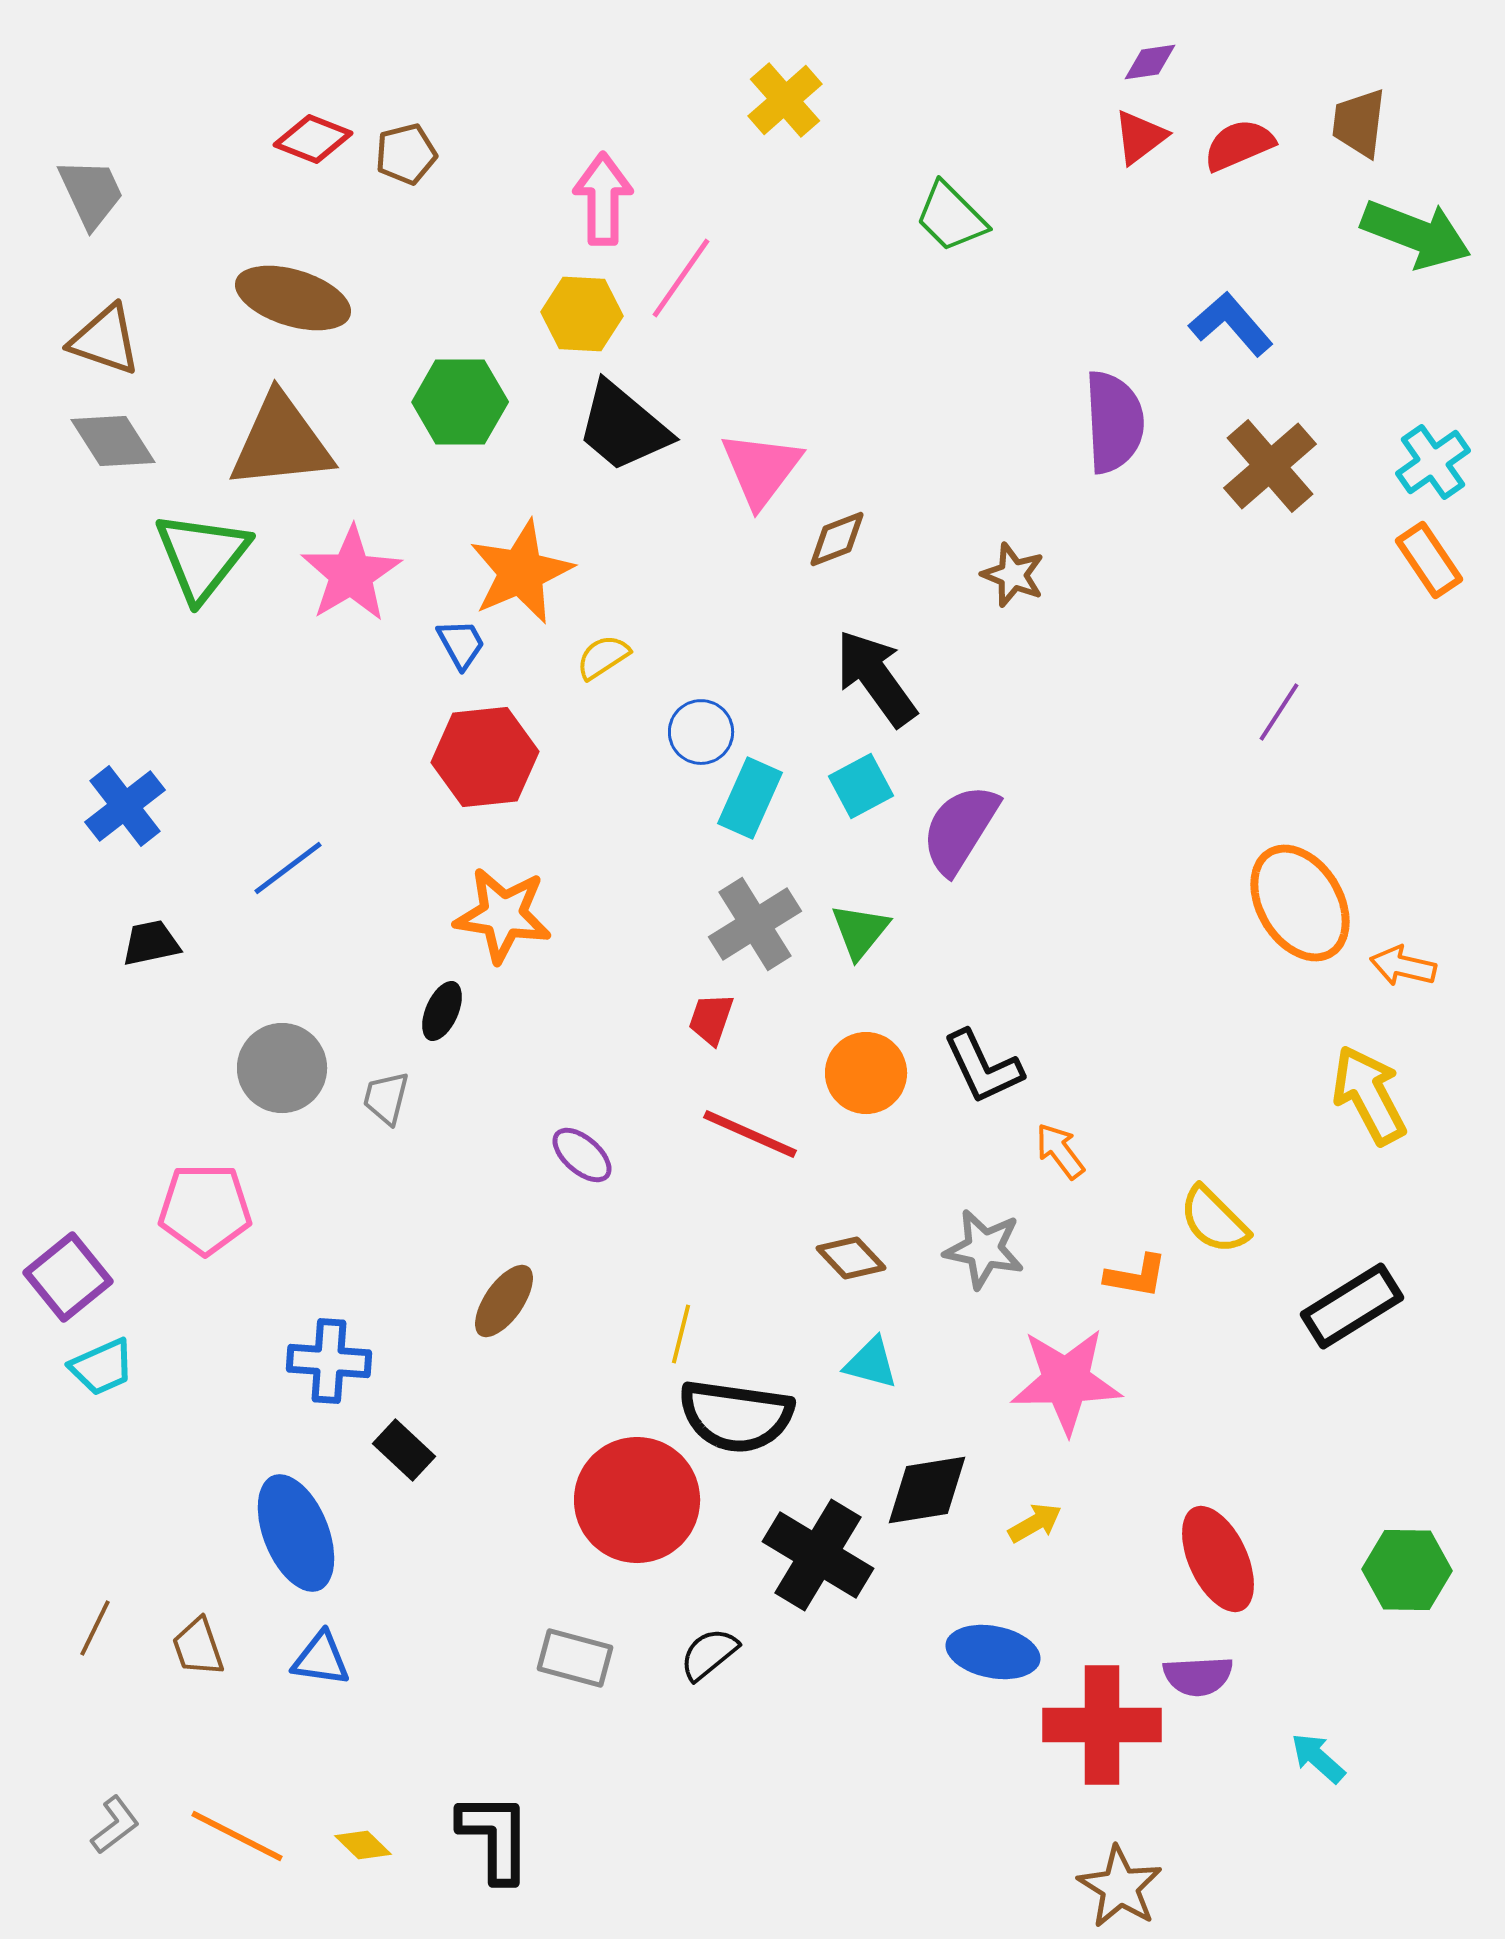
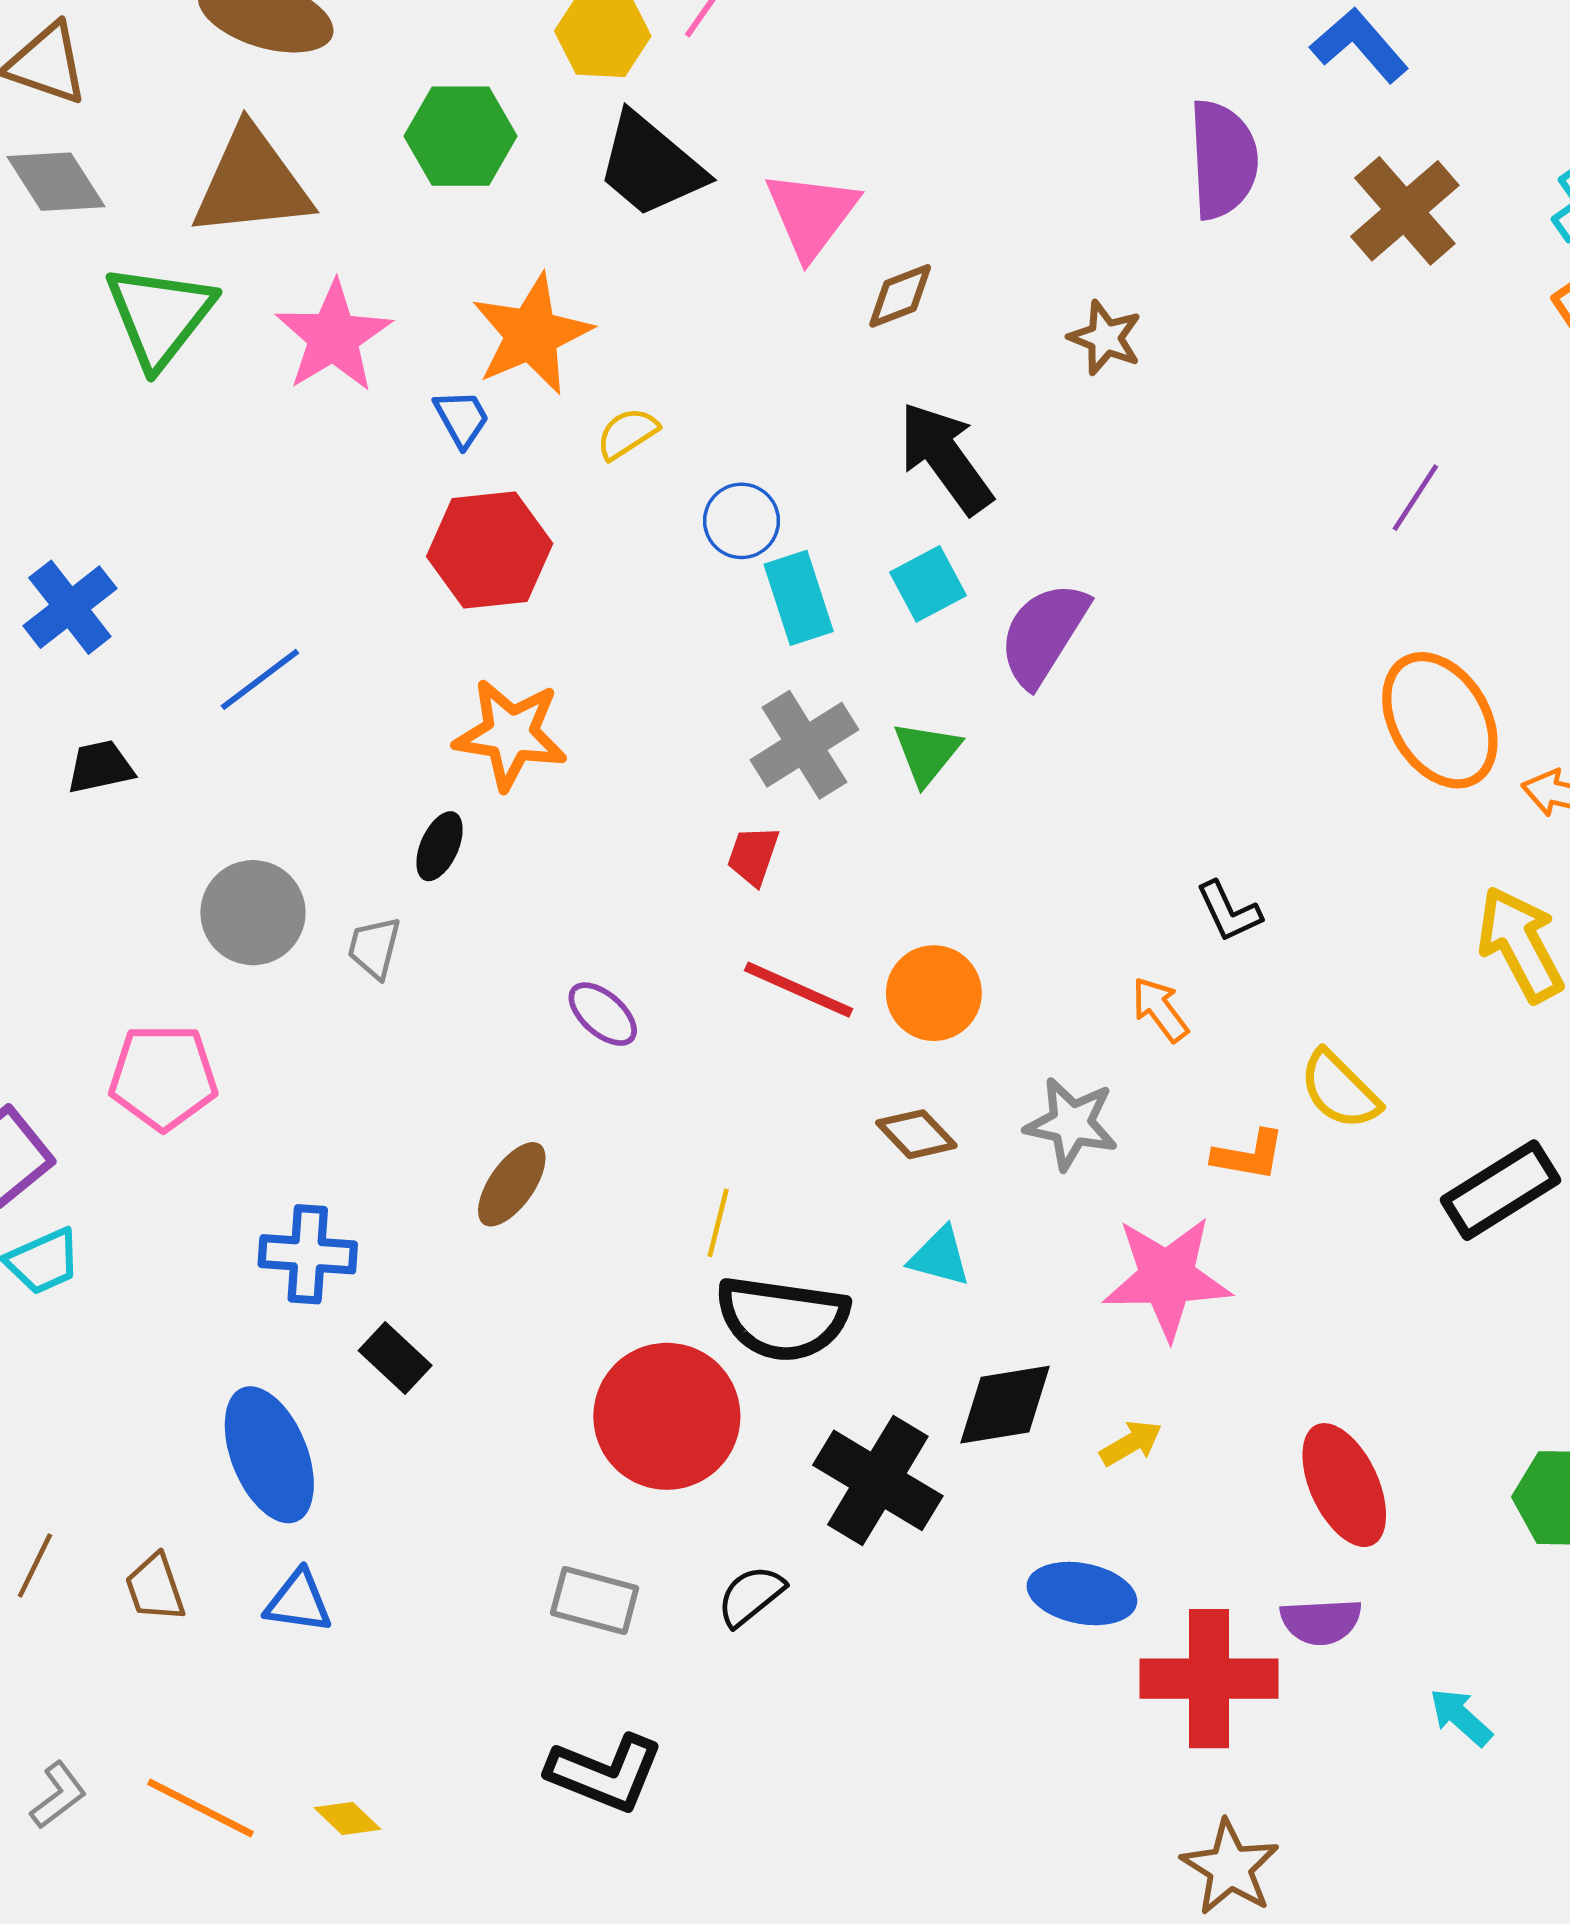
cyan rectangle: (750, 798) -> (799, 598), turned -42
black L-shape: (983, 1067) -> (1229, 911), moved, size x0.7
orange circle: (866, 1073) -> (934, 993), moved
black L-shape: (495, 1837) -> (605, 1773), moved, turned 112

